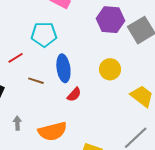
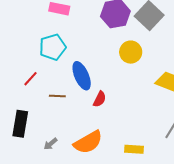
yellow circle: (110, 69) -> (131, 52), moved
gray arrow: (17, 123) -> (50, 144), turned -112

